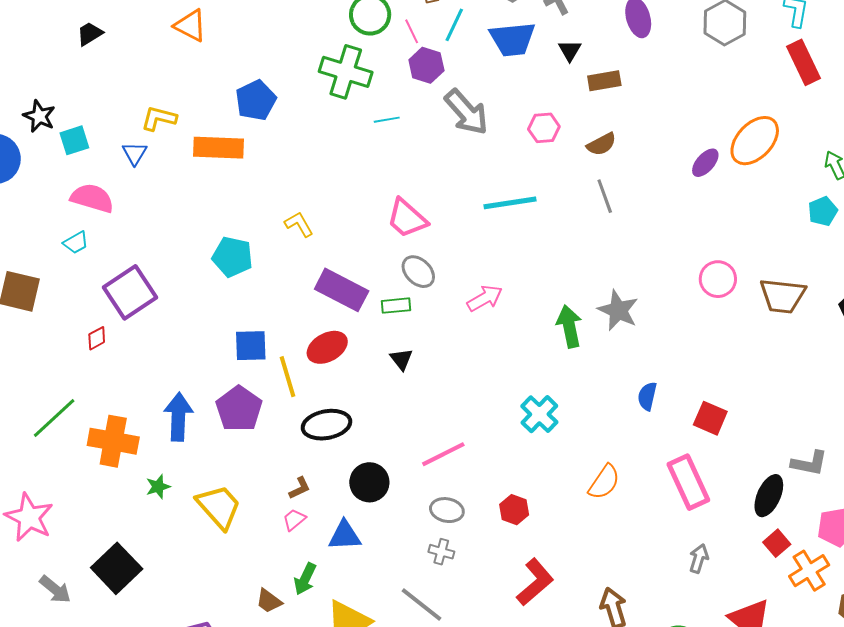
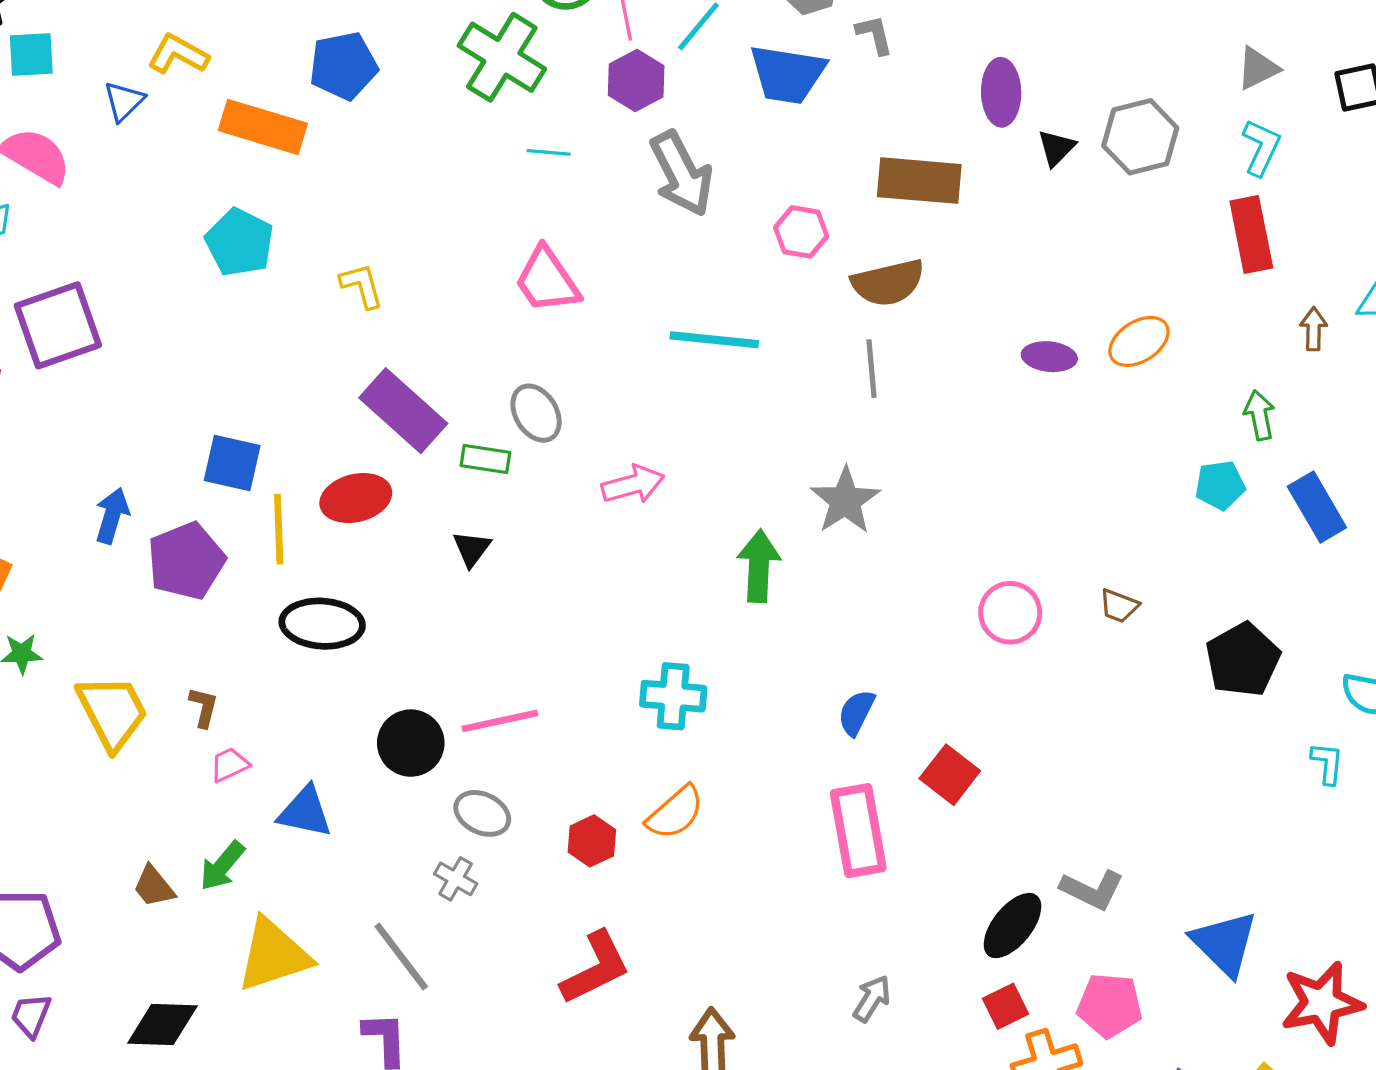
black triangle: (570, 50) -> (1056, 148), moved
brown rectangle: (604, 81) -> (919, 181), size x1.5
orange ellipse: (755, 141) -> (1139, 341), size x0.7
brown semicircle: (601, 144) -> (888, 283), size x1.4
purple ellipse: (705, 163) -> (1049, 357), turned 40
pink trapezoid: (407, 218) -> (547, 280), moved
cyan pentagon: (232, 257) -> (239, 242), moved
pink circle: (718, 279) -> (1010, 613), moved
brown trapezoid: (782, 296) -> (1119, 606), size x0.5
gray star: (618, 310) -> (845, 501), moved
cyan cross: (539, 414) -> (673, 696), turned 36
blue arrow: (178, 417) -> (112, 516), moved, size x0.7
black circle: (369, 482) -> (411, 743), moved
orange semicircle: (604, 482) -> (675, 813), moved
pink rectangle: (688, 482) -> (858, 831), moved
brown L-shape: (300, 488) -> (204, 707), moved, turned -65

